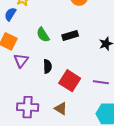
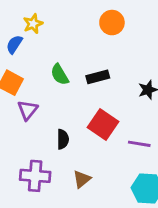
black semicircle: (47, 66) -> (63, 139), moved
red square: (70, 81) -> (103, 125), moved
brown triangle: (61, 108) -> (82, 179), turned 48

